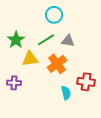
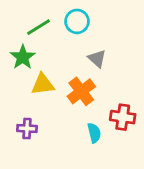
green line: (46, 40) -> (38, 27), moved
gray triangle: (68, 41) -> (97, 59), turned 32
purple cross: (14, 83) -> (27, 129), moved

